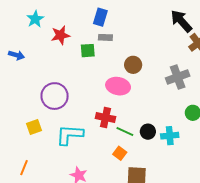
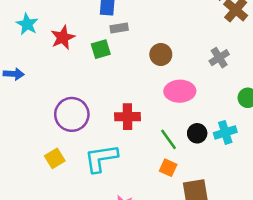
gray cross: (178, 77) -> (219, 58), size x0.7
pink ellipse: (118, 86) -> (180, 91), moved
red cross: (106, 118) -> (127, 117), moved
green line: (125, 131) -> (169, 139), turned 42

